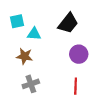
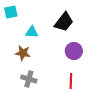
cyan square: (17, 21) -> (11, 12), moved
gray cross: (31, 84) -> (29, 79), turned 35

